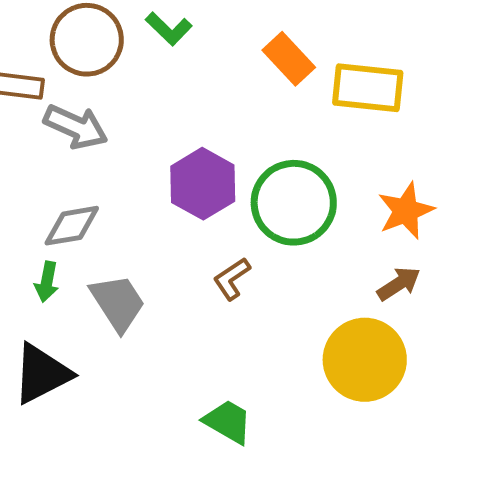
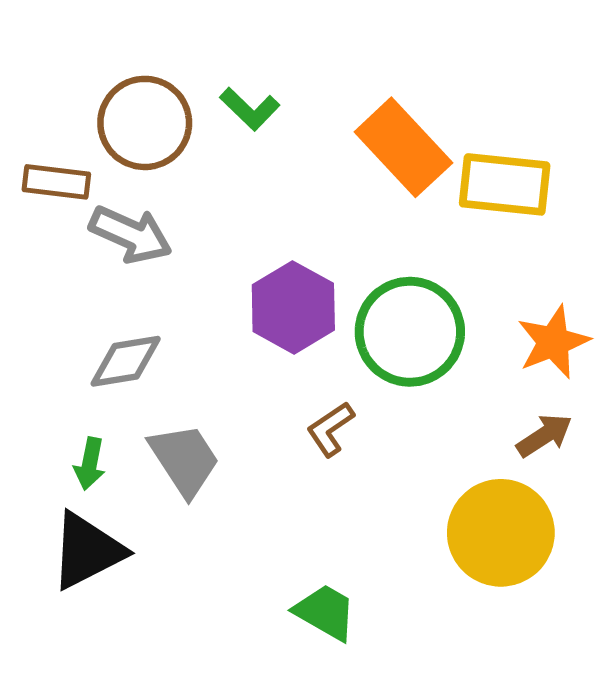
orange rectangle: (289, 59) -> (403, 147), size x1.4
green arrow: (47, 282) -> (90, 464), moved

